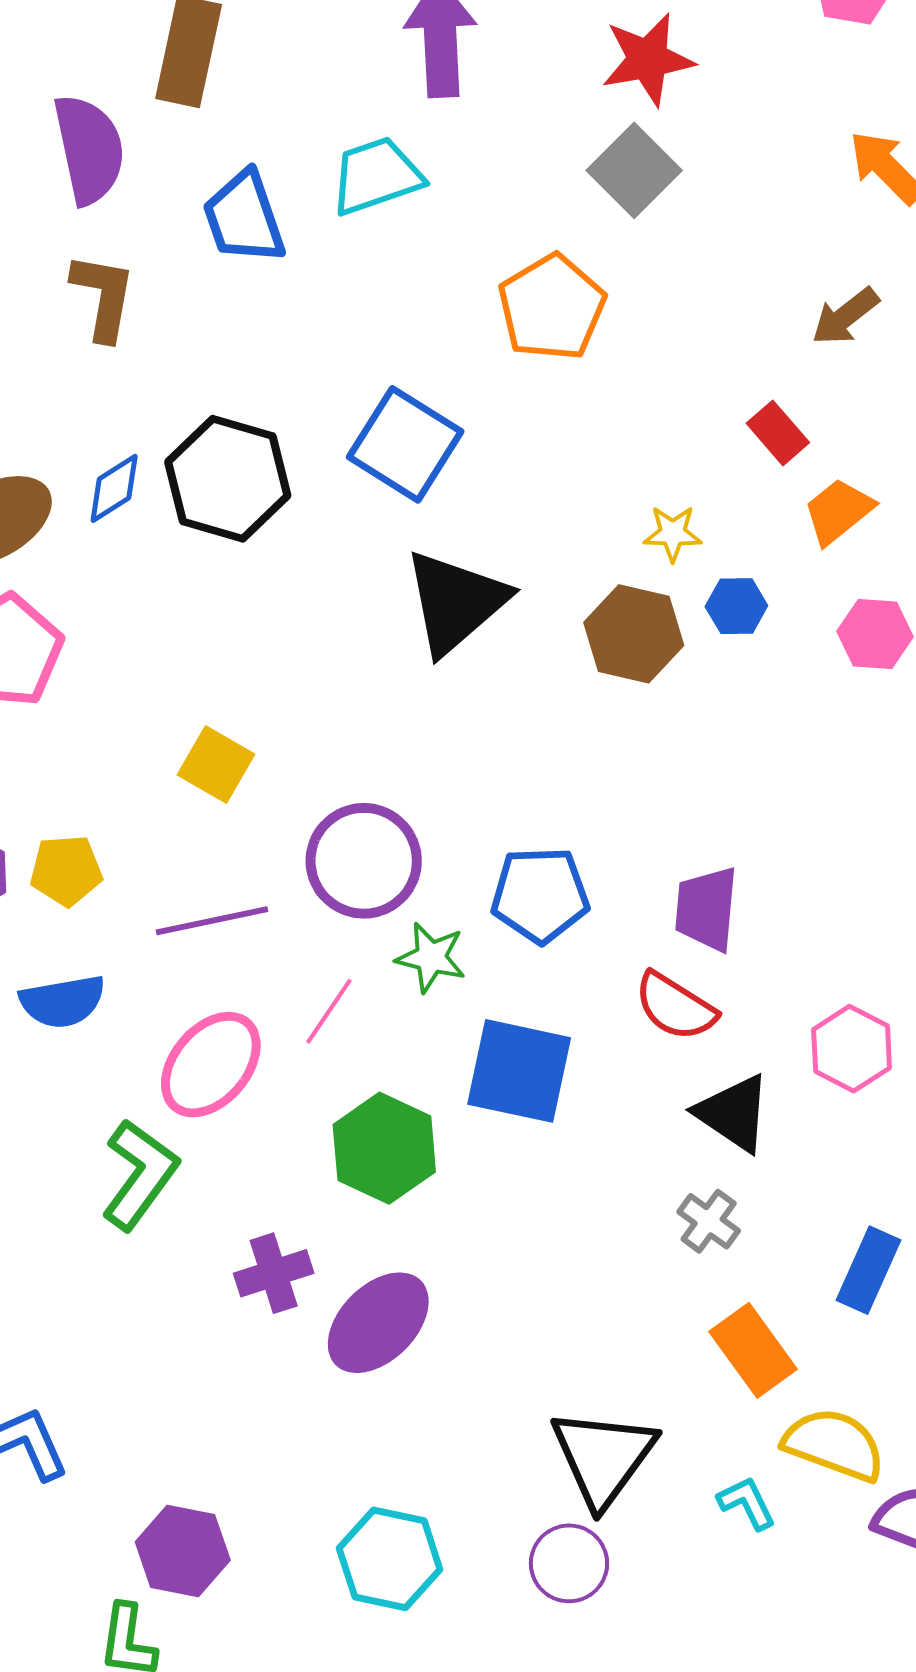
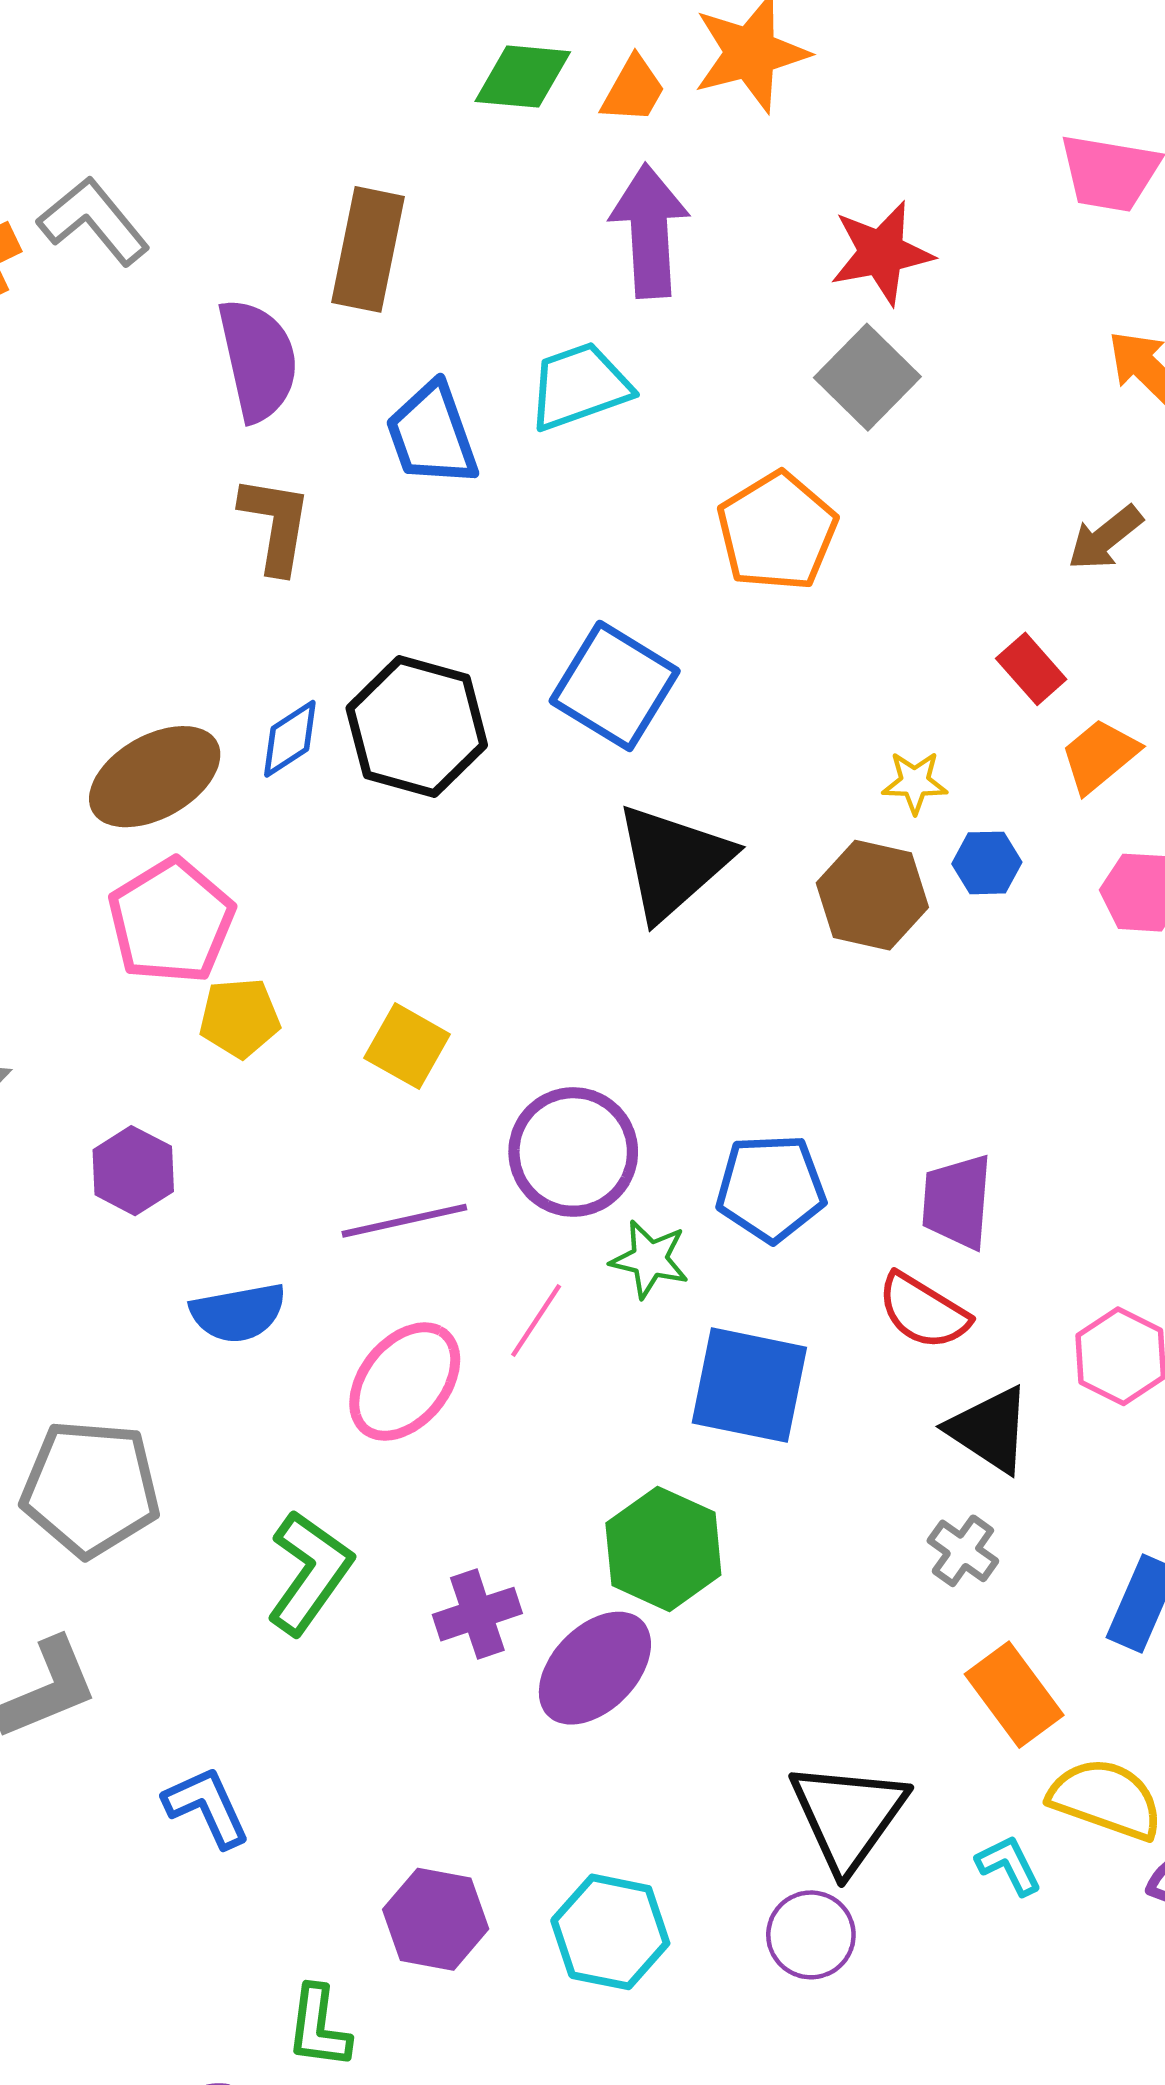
yellow pentagon: (66, 870) -> (240, 1018), moved
green hexagon: (384, 1148) -> (663, 1549), moved
green L-shape: (140, 1174) -> (309, 1572), moved
purple hexagon: (183, 1551) -> (436, 1919), moved

